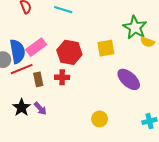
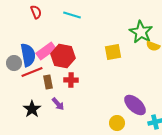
red hexagon: (69, 52) -> (63, 56), moved
purple ellipse: (129, 79) -> (135, 105), moved
purple arrow: (40, 109) -> (58, 104), moved
yellow circle: (100, 119) -> (117, 123), moved

